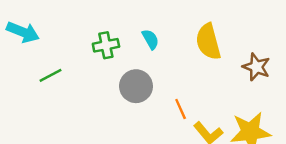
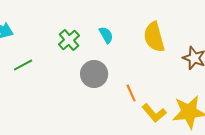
green cross: (106, 45) -> (69, 40), turned -30

